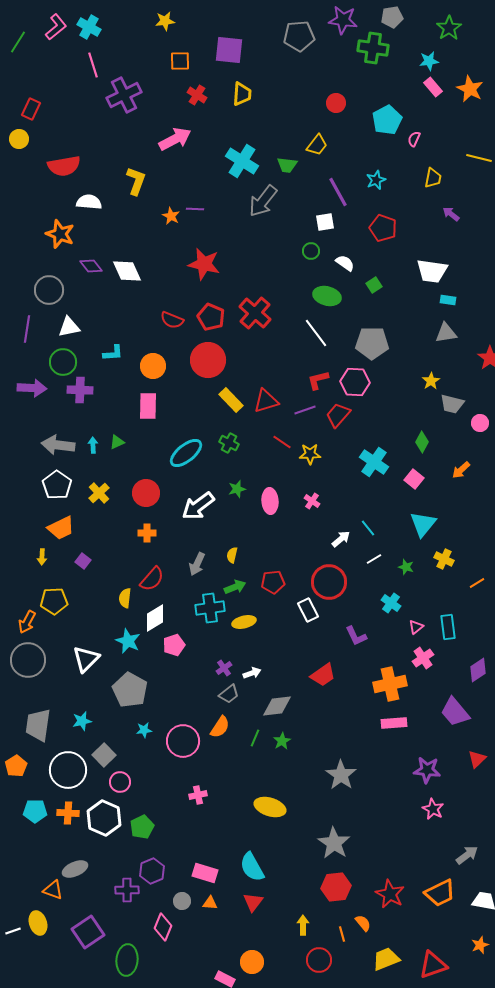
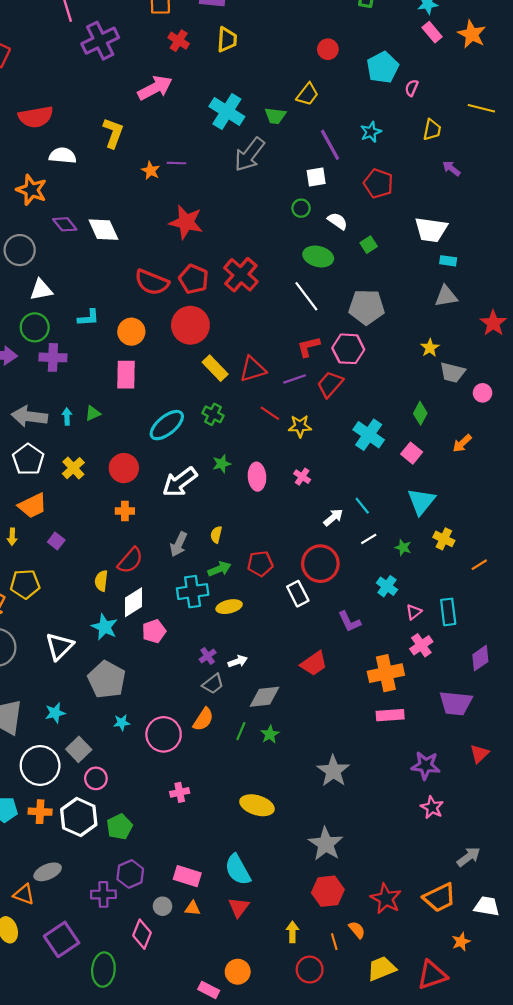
red semicircle: (172, 320) -> (152, 282), size x1.4
purple trapezoid: (455, 712) -> (456, 703), turned -44
orange star: (480, 945) -> (461, 942), moved

